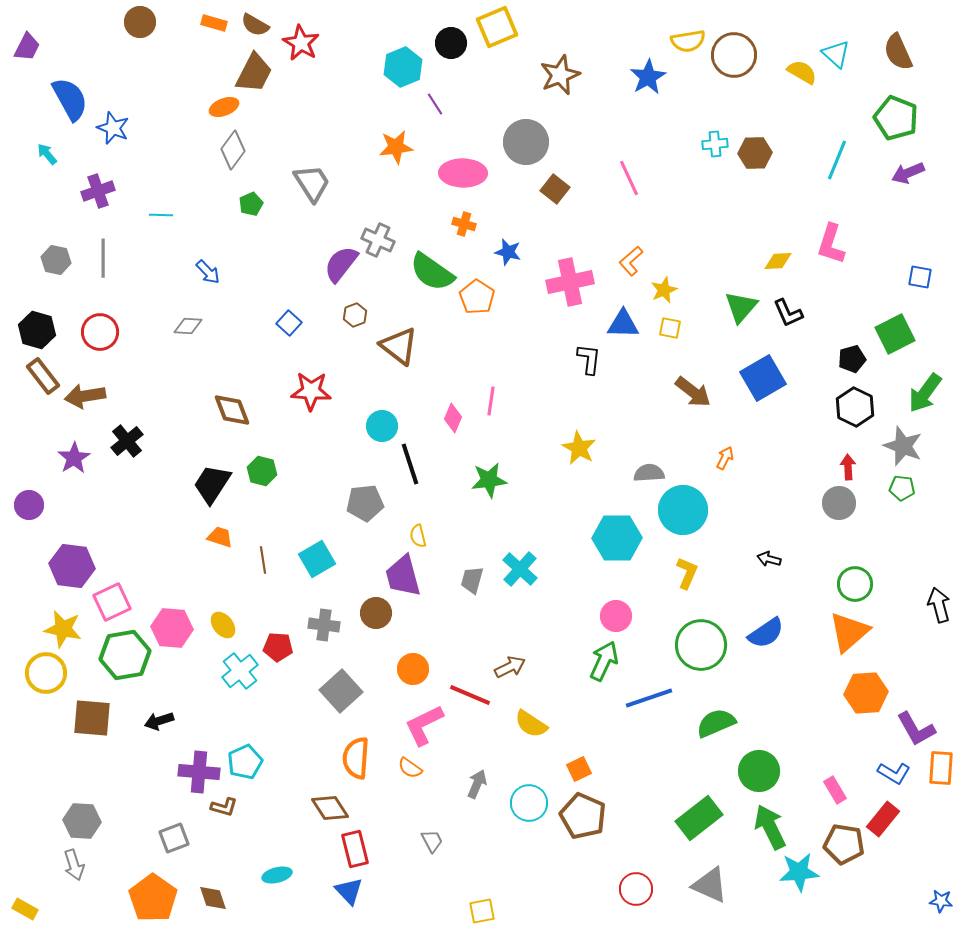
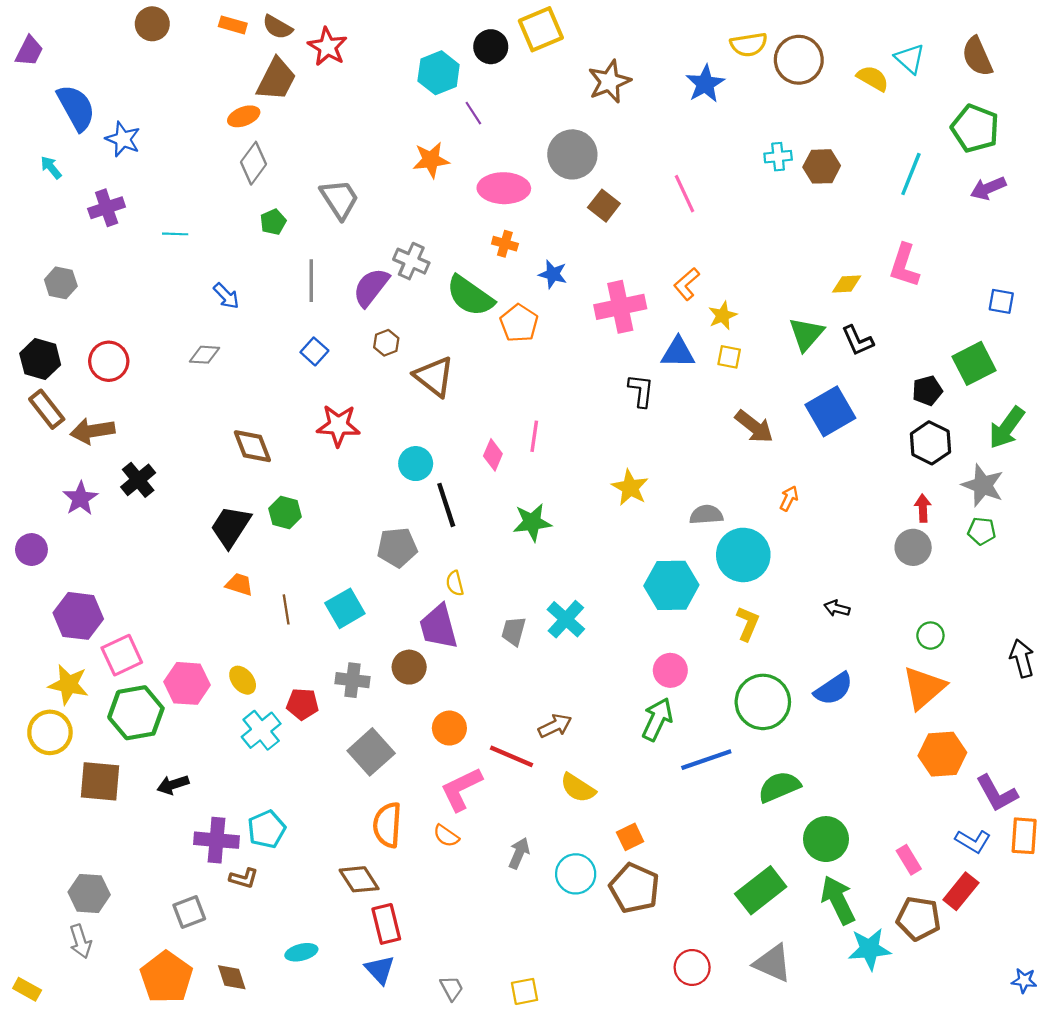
gray line: (103, 258) -> (311, 281), moved
green circle: (855, 584) -> (930, 636), size x0.7
gray trapezoid: (432, 841) -> (452, 988), moved

